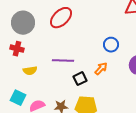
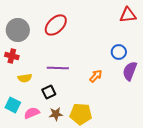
blue circle: (111, 45) -> (119, 52), moved
black square: (80, 79) -> (49, 92), moved

